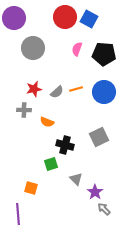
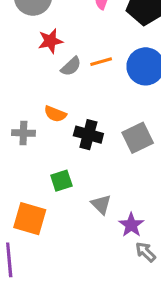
red star: (34, 89) -> (50, 41), moved
gray cross: (24, 110) -> (23, 133), moved
black cross: (65, 145) -> (88, 135), moved
orange square: (31, 188) -> (30, 219), size x1.5

